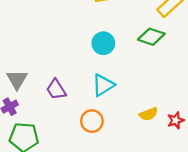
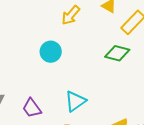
cyan circle: (103, 43) -> (51, 52), moved

